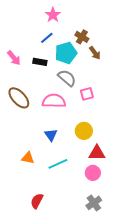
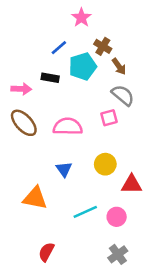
pink star: (53, 15) -> (81, 18), moved
pink arrow: (14, 58) -> (21, 89), moved, turned -49
gray semicircle: (67, 78) -> (123, 95), moved
red triangle: (97, 153) -> (132, 184), moved
orange triangle: (28, 158) -> (35, 198), size x1.5
cyan line: (58, 164) -> (85, 212), moved

